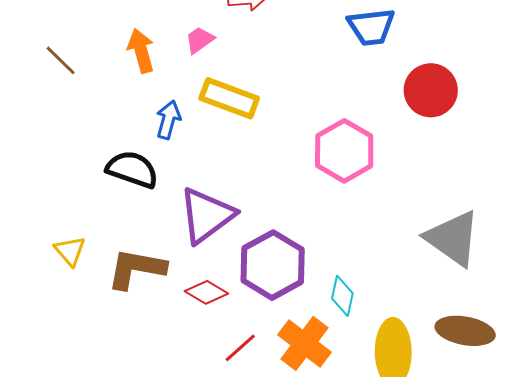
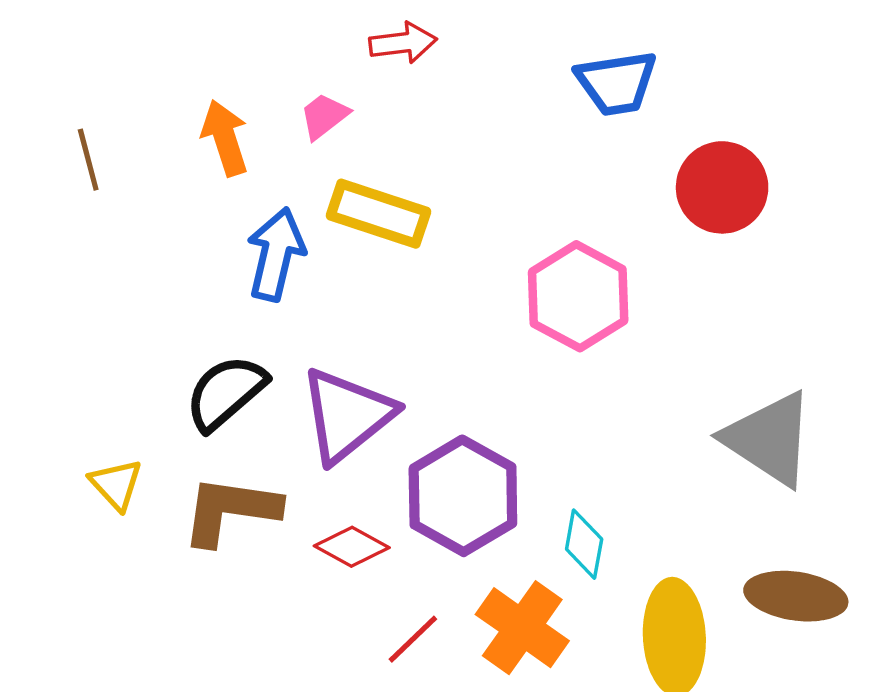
brown line: (61, 60) -> (88, 160), turned 33
blue arrow: (168, 120) -> (276, 254), size x1.4
black semicircle: (132, 169) -> (226, 392), moved, turned -58

